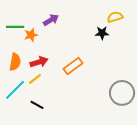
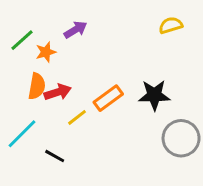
green line: (15, 27) -> (22, 40), turned -42
black star: (102, 33) -> (154, 95), moved, size x1.5
orange semicircle: (15, 62) -> (37, 86), moved
yellow line: (35, 79) -> (77, 117), moved

